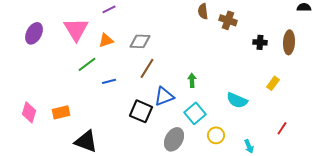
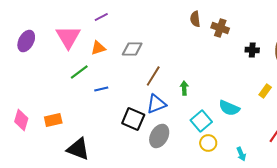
brown line: (147, 68) -> (153, 76), moved
cyan square: (195, 113) -> (201, 121), moved
gray ellipse: (174, 139) -> (159, 136), moved

